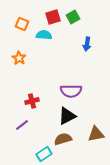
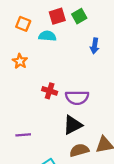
red cross: (32, 101) -> (50, 91), moved, turned 32
purple line: (22, 125) -> (23, 135), turned 32
brown semicircle: (63, 139) -> (79, 150), moved

